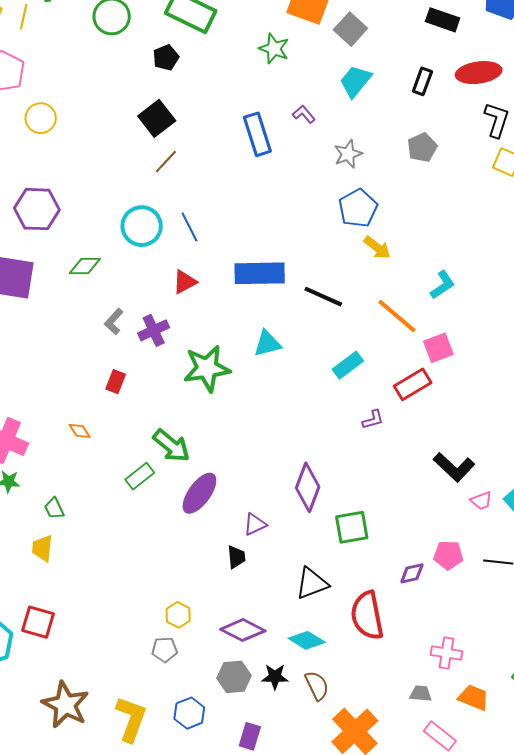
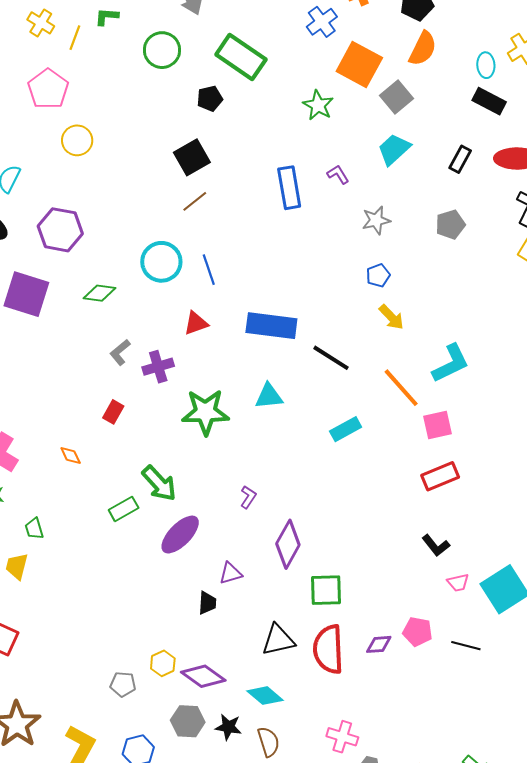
blue pentagon: (358, 208) -> (378, 275), size x0.6
cyan L-shape: (443, 285) -> (451, 363), size x1.4
red rectangle: (413, 384) -> (440, 476), moved
purple L-shape: (373, 420) -> (248, 497), moved, turned -50
black L-shape: (454, 467) -> (436, 545), size x0.7
yellow hexagon: (178, 615) -> (163, 663), moved
red semicircle: (367, 615) -> (328, 649), moved
pink cross: (446, 653) -> (342, 737), moved

